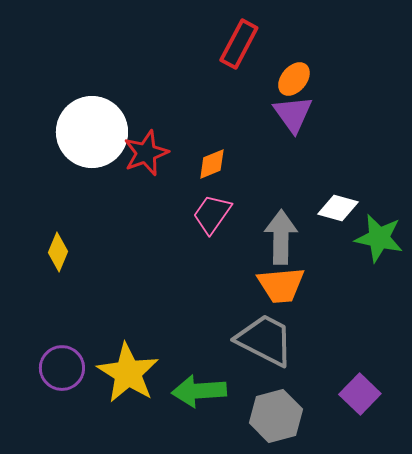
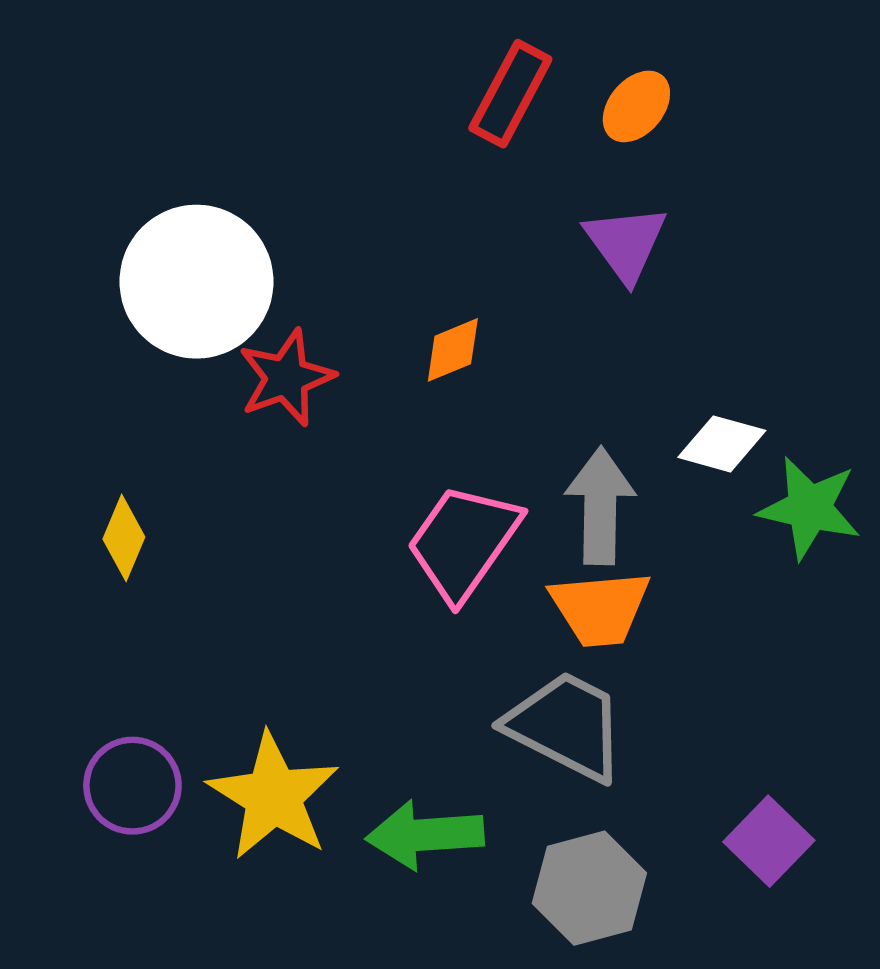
orange ellipse: (294, 79) -> (636, 106), moved
red star: (146, 153) -> (286, 378), moved
pink trapezoid: (212, 214) -> (463, 542), moved, size x1.4

